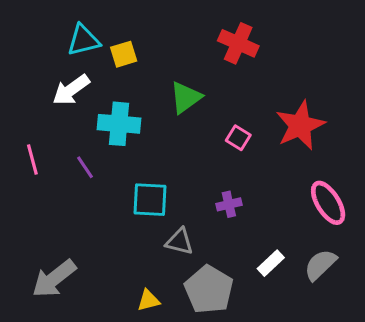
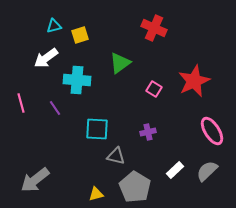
cyan triangle: (83, 40) -> (54, 26), size x0.7

